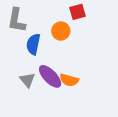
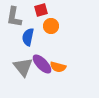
red square: (78, 12) -> (41, 10), moved
gray triangle: (27, 80) -> (23, 67), size x1.5

